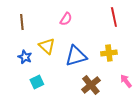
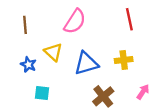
pink semicircle: (66, 19) -> (75, 21), size x1.6
pink arrow: (126, 81) -> (143, 92), turned 72
cyan square: (37, 82) -> (42, 93), turned 32

